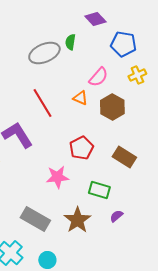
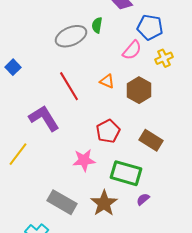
pink semicircle: (98, 77) -> (132, 50), moved
green rectangle: (99, 190) -> (126, 173), size x1.4

